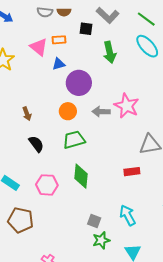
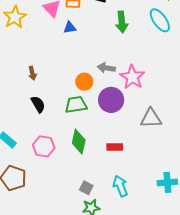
purple circle: (79, 83) -> (111, 100), moved
orange circle: (68, 111) -> (84, 82), moved
gray arrow: (101, 112) -> (106, 68), moved
red rectangle: (132, 172) -> (115, 147), moved

